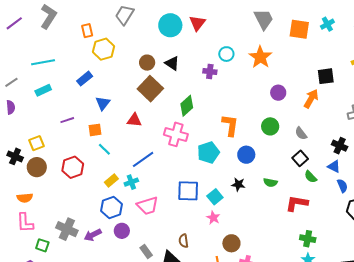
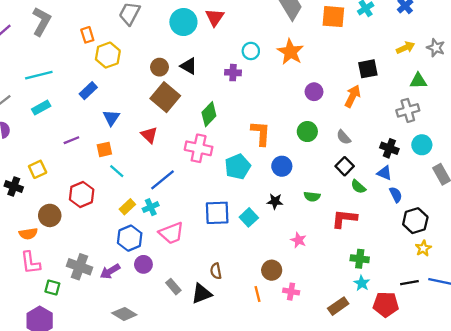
red triangle: (134, 120) -> (149, 135), turned 42
brown circle: (37, 167) -> (50, 215), moved
pink star: (213, 218) -> (298, 240), moved

